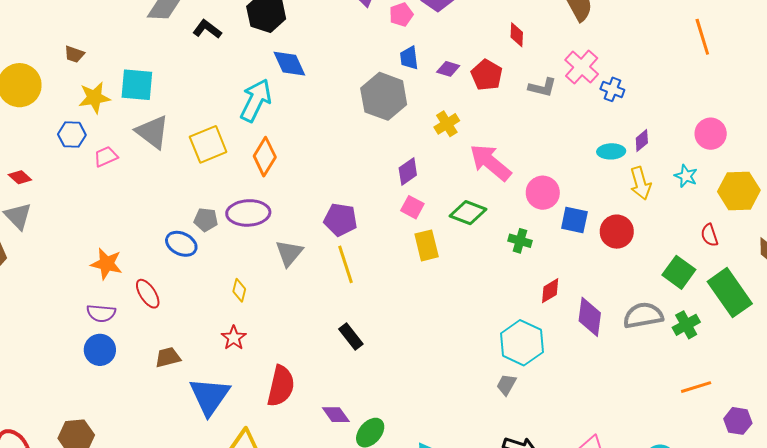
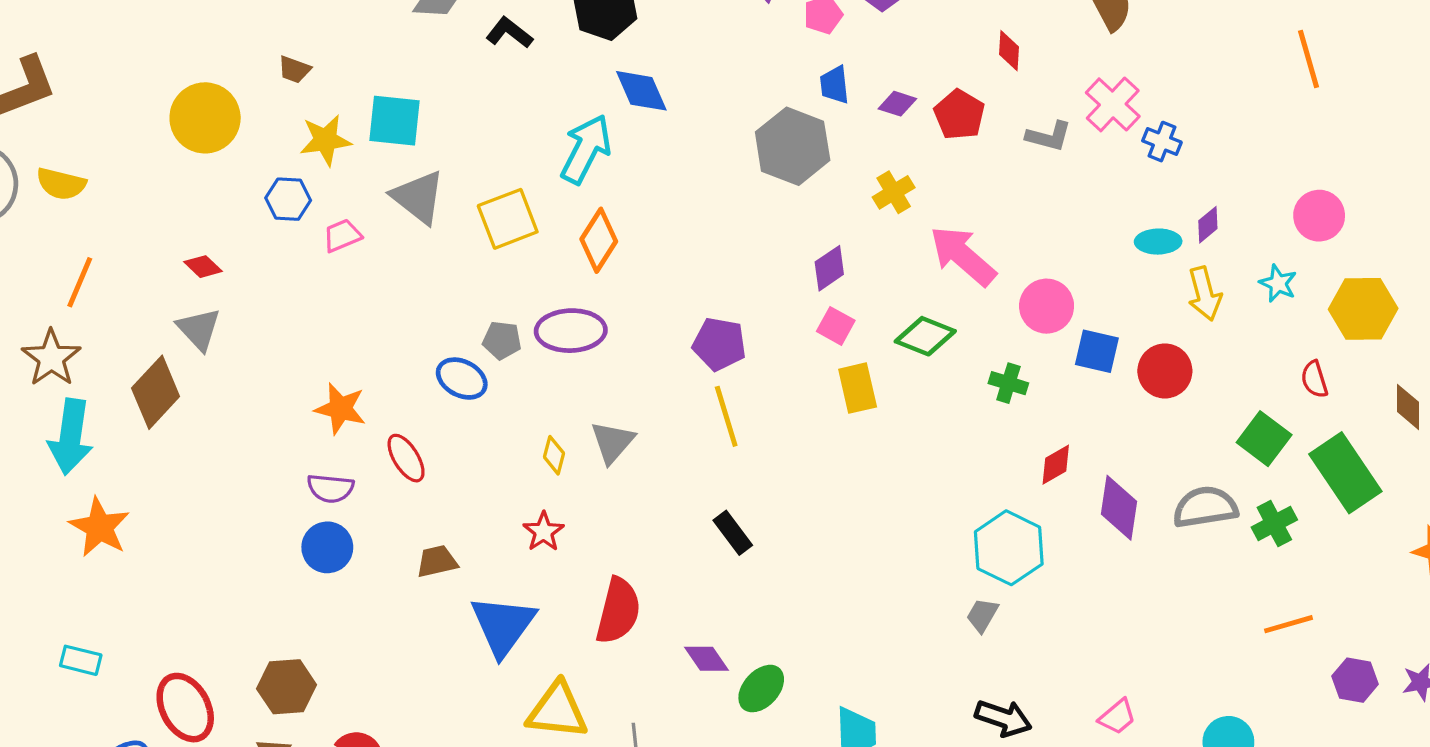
gray triangle: (289, 253) -> (612, 442), moved

